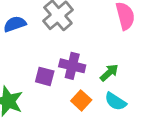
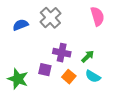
purple square: (45, 76) -> (45, 70), moved

